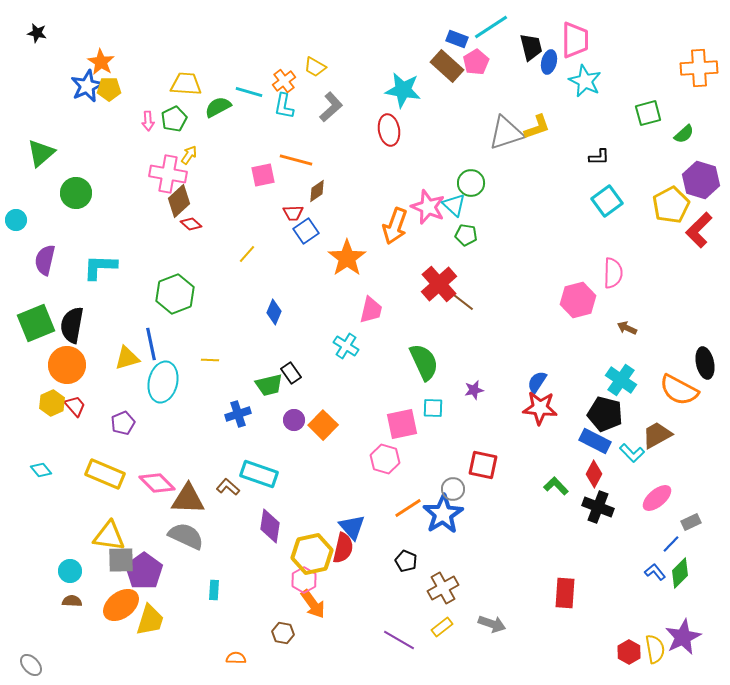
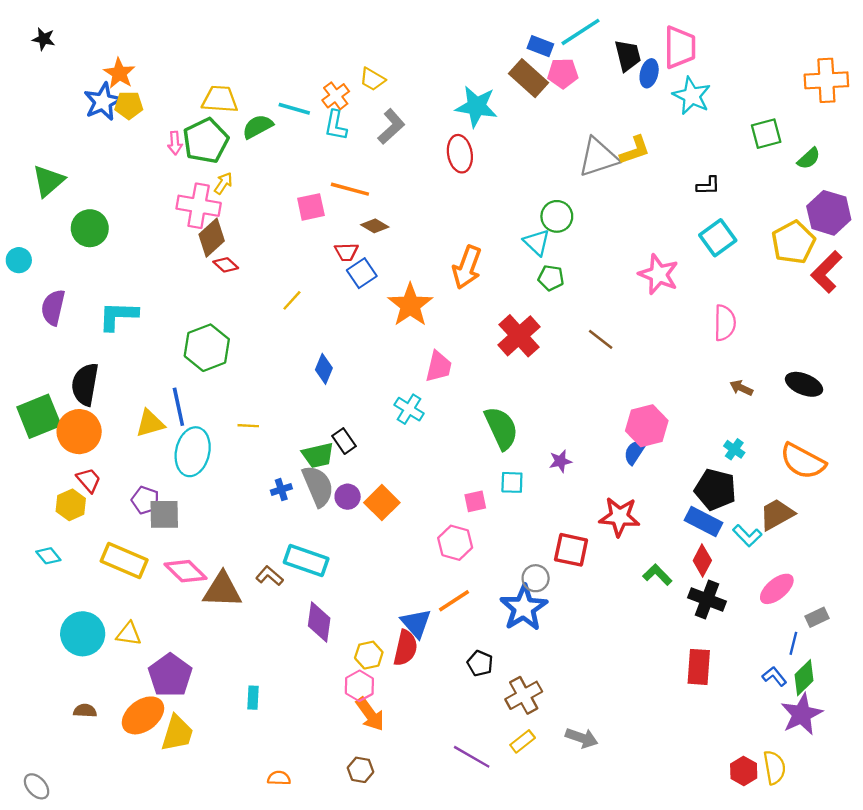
pink pentagon: (476, 62) -> (563, 73), turned 30
green pentagon: (174, 119) -> (206, 141), size x1.5
brown diamond: (317, 191) -> (375, 226), turned 65
pink star: (428, 207) -> (659, 274), moved
pink hexagon: (578, 300) -> (647, 426), moved
brown line: (463, 302) -> (601, 339), moved
green square: (36, 323) -> (39, 416), moved
black ellipse: (705, 363) -> (804, 384), moved, turned -56
cyan cross: (621, 380) -> (734, 449), size x0.6
yellow hexagon: (52, 403) -> (71, 505), moved
red star: (540, 408) -> (620, 517), moved
blue cross: (238, 414) -> (281, 490), size x0.7
purple pentagon: (123, 423) -> (145, 500), turned -30
pink square: (402, 424) -> (475, 501), size x0.6
orange line: (408, 508) -> (454, 601), moved
yellow triangle: (109, 536) -> (129, 634), size x0.7
gray semicircle: (186, 536) -> (318, 486), moved, turned 42
blue line: (671, 544) -> (793, 643), turned -30
yellow hexagon: (312, 554) -> (369, 655), size x0.6
gray square: (121, 560) -> (164, 514), moved
cyan circle: (70, 571) -> (83, 634), moved, size x1.6
red rectangle: (565, 593) -> (699, 667), moved
brown hexagon: (283, 633) -> (361, 770), moved
purple star: (683, 637) -> (802, 714), moved

